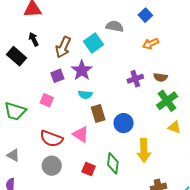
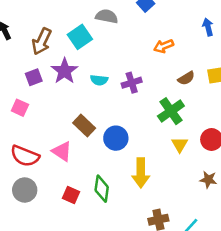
orange arrow: (151, 44) -> (164, 46), moved
brown semicircle: (160, 77) -> (186, 78), moved, turned -40
cyan semicircle: (85, 95) -> (99, 80), moved
brown rectangle: (98, 113) -> (84, 125), turned -30
yellow triangle: (174, 127) -> (180, 144), turned 40

